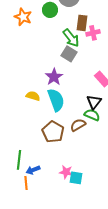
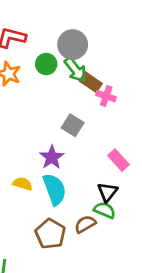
brown rectangle: (82, 23) -> (91, 82), turned -63
pink cross: (93, 33) -> (106, 96), turned 32
green arrow: (71, 38) -> (75, 70), moved

